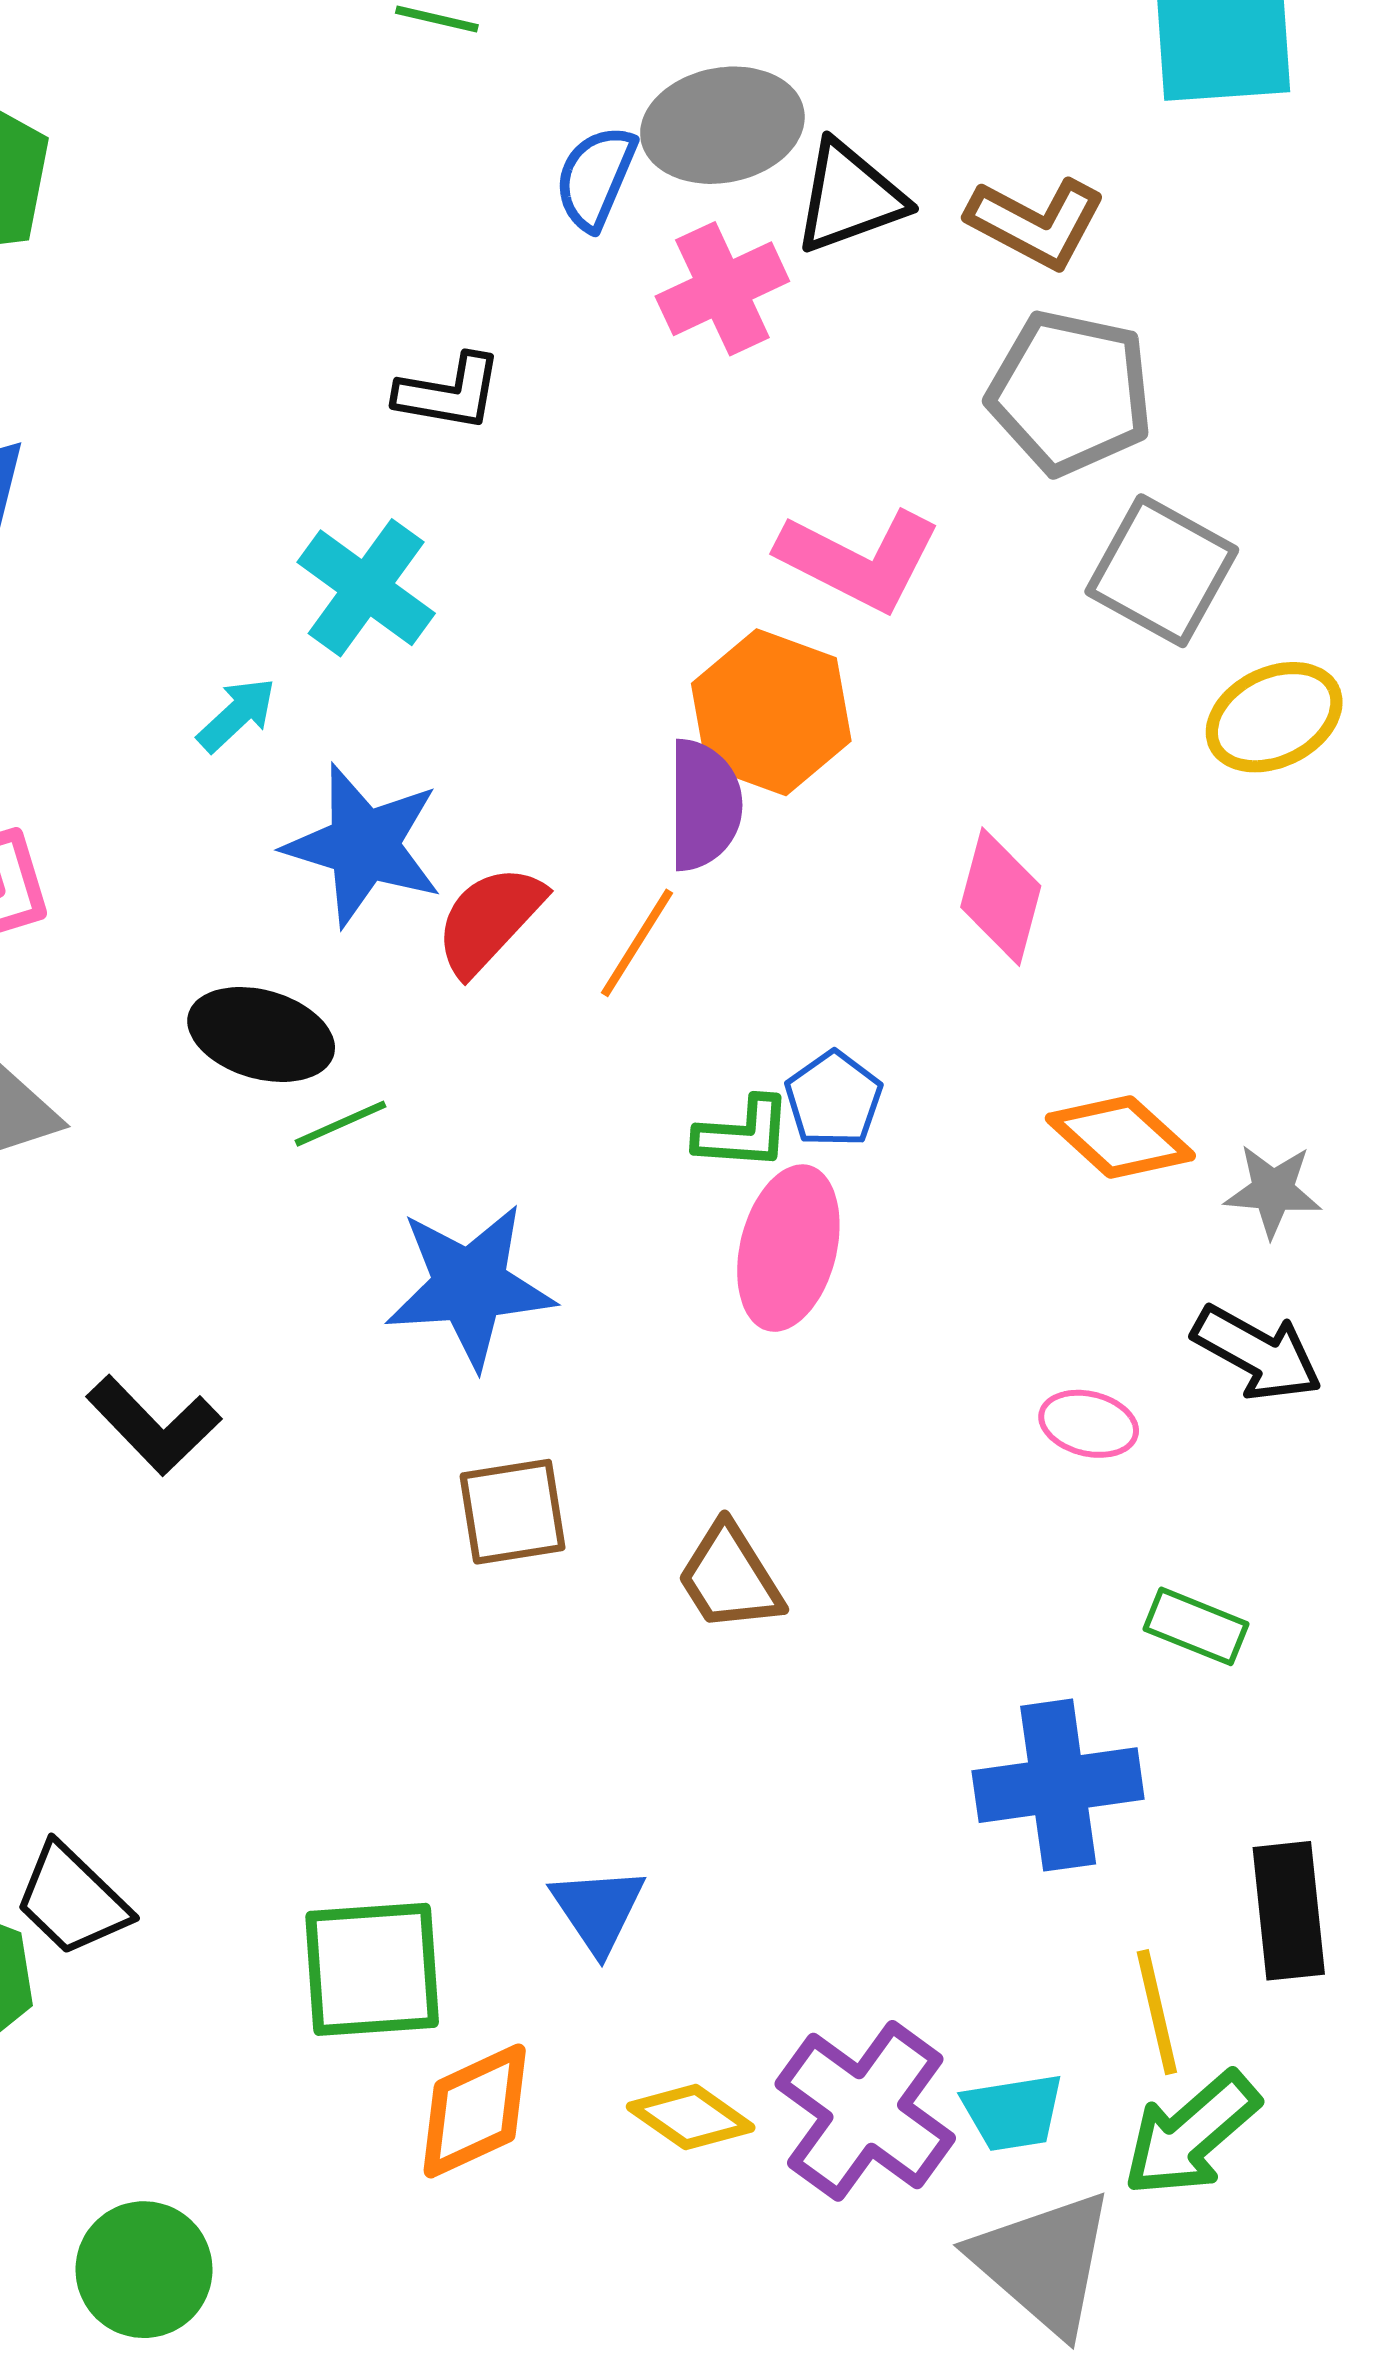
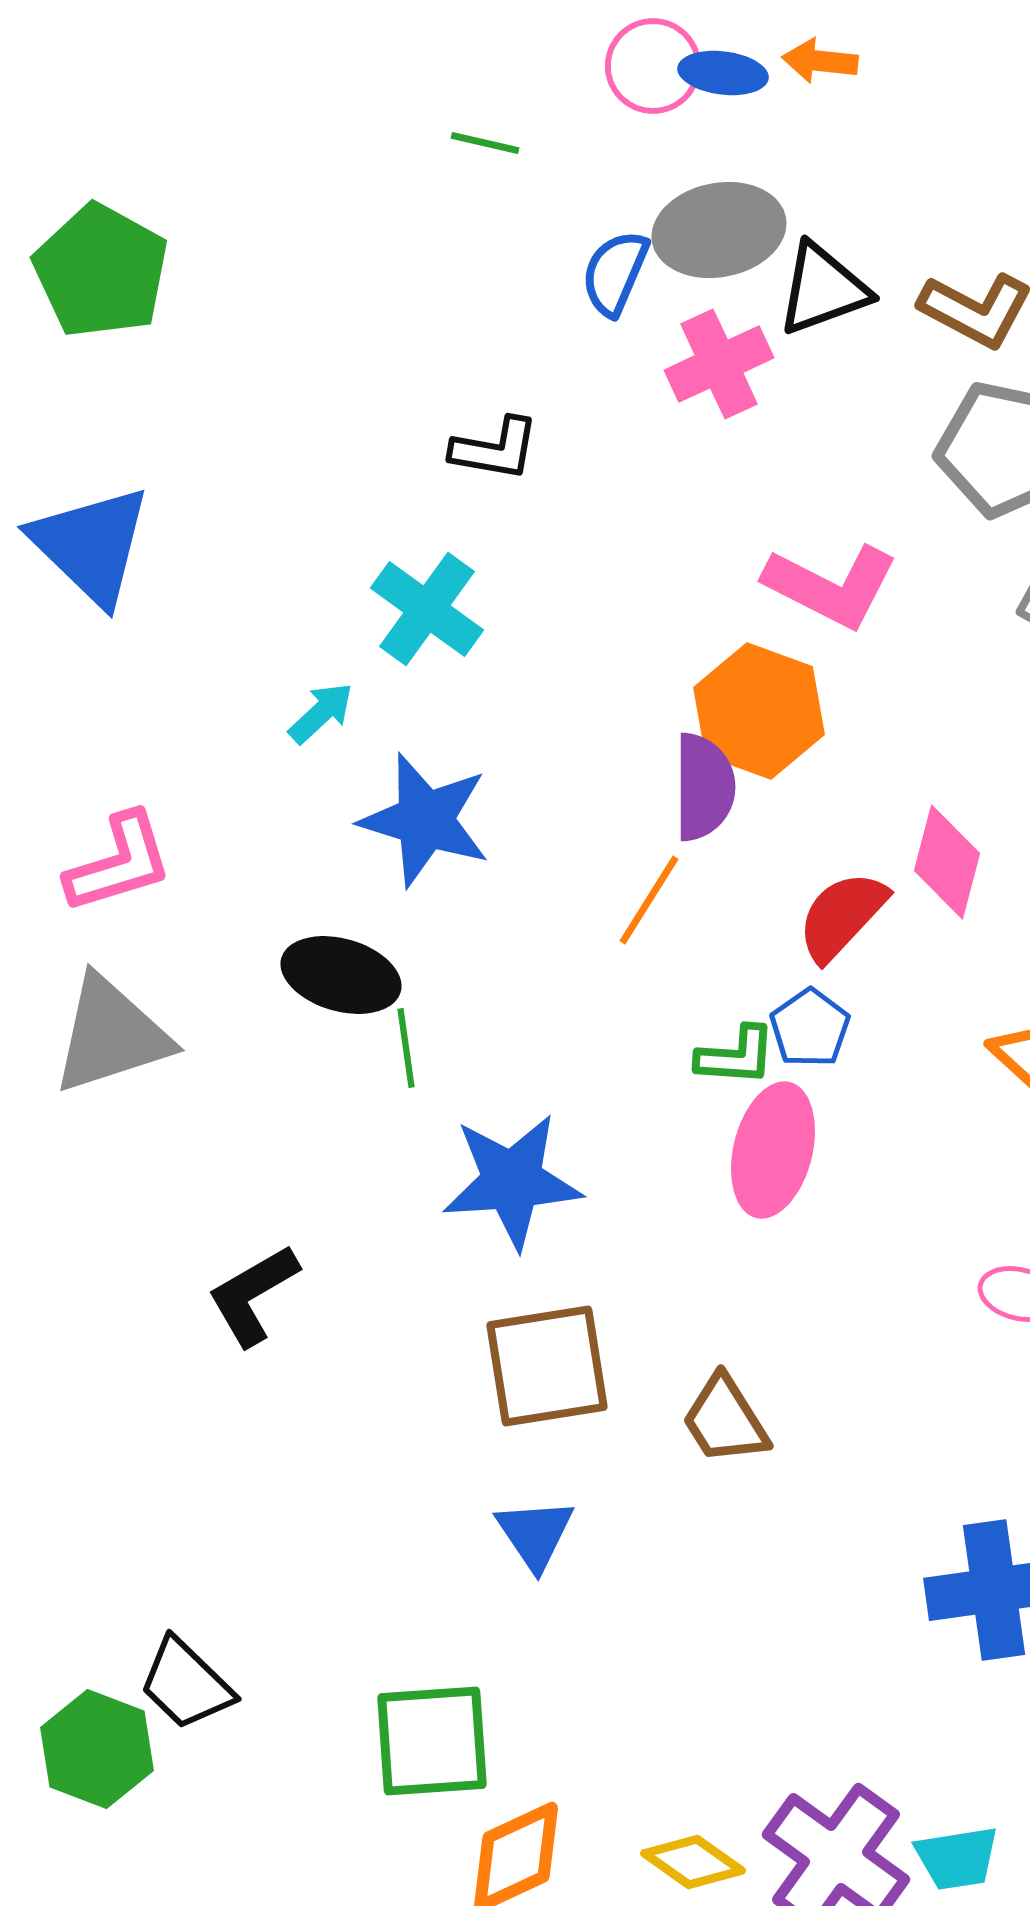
red semicircle: (489, 920) -> (842, 916), moved
green line: (340, 1124) -> (406, 1048), turned -74
black L-shape: (154, 1425) -> (253, 1295), turned 104
brown square: (513, 1512) -> (547, 1366), size x1.4
blue triangle: (598, 1910) -> (535, 1534), moved

